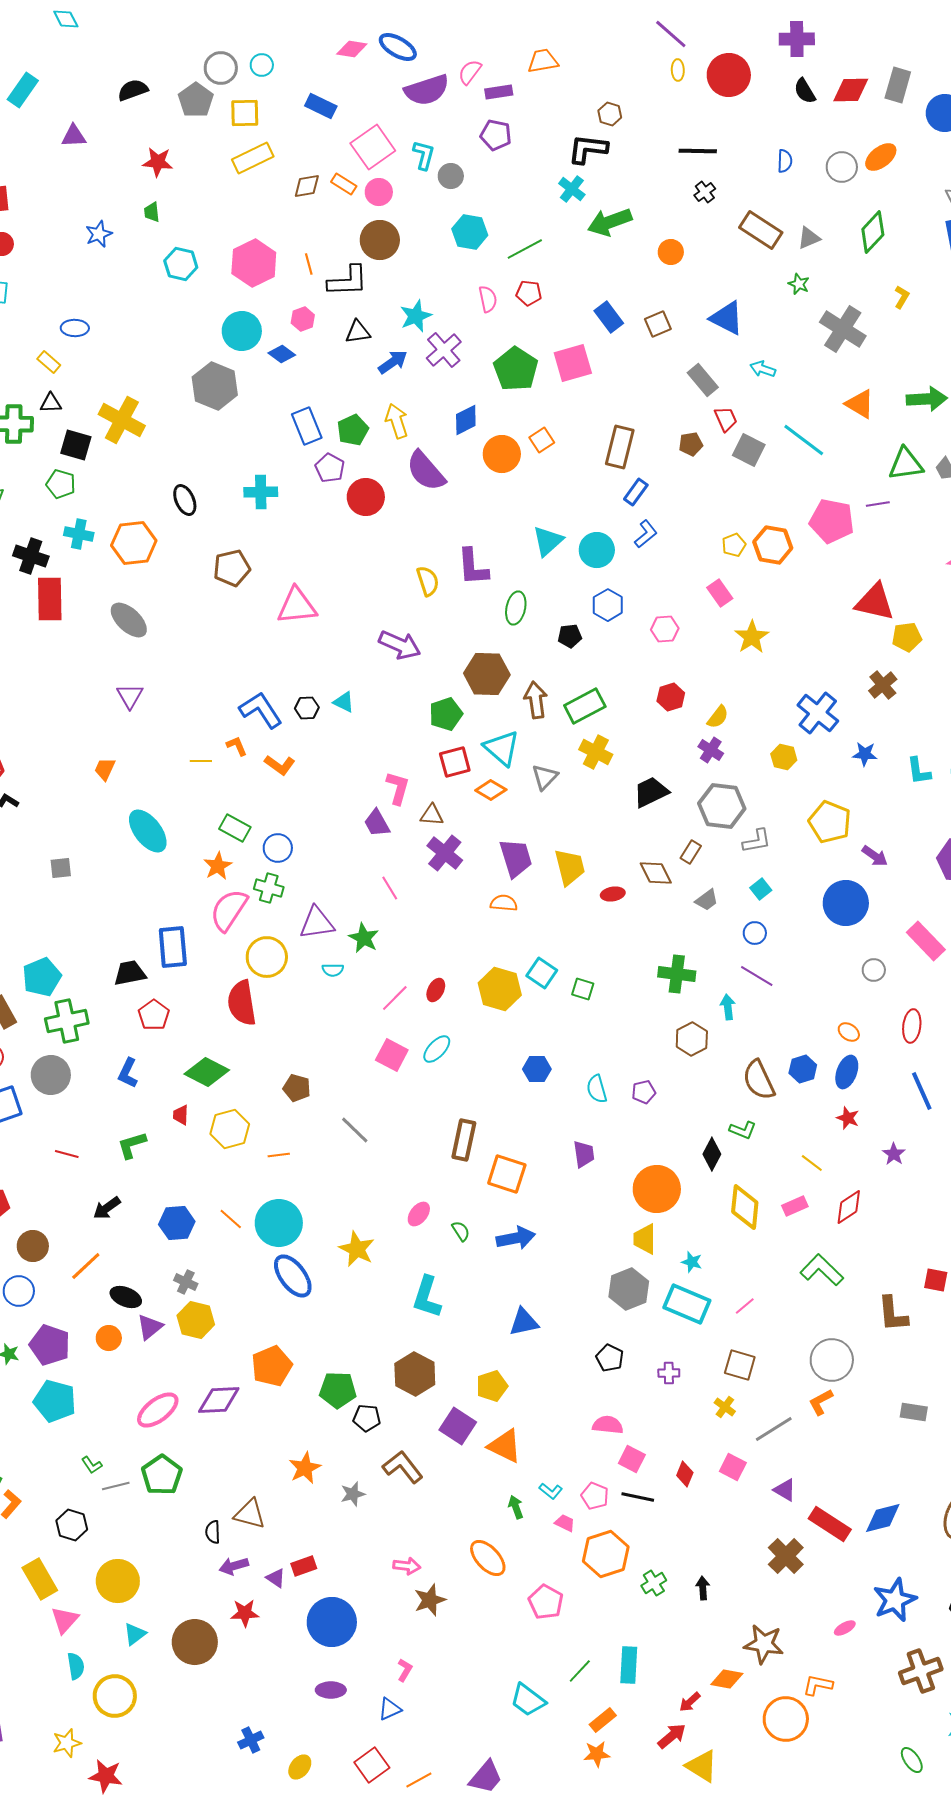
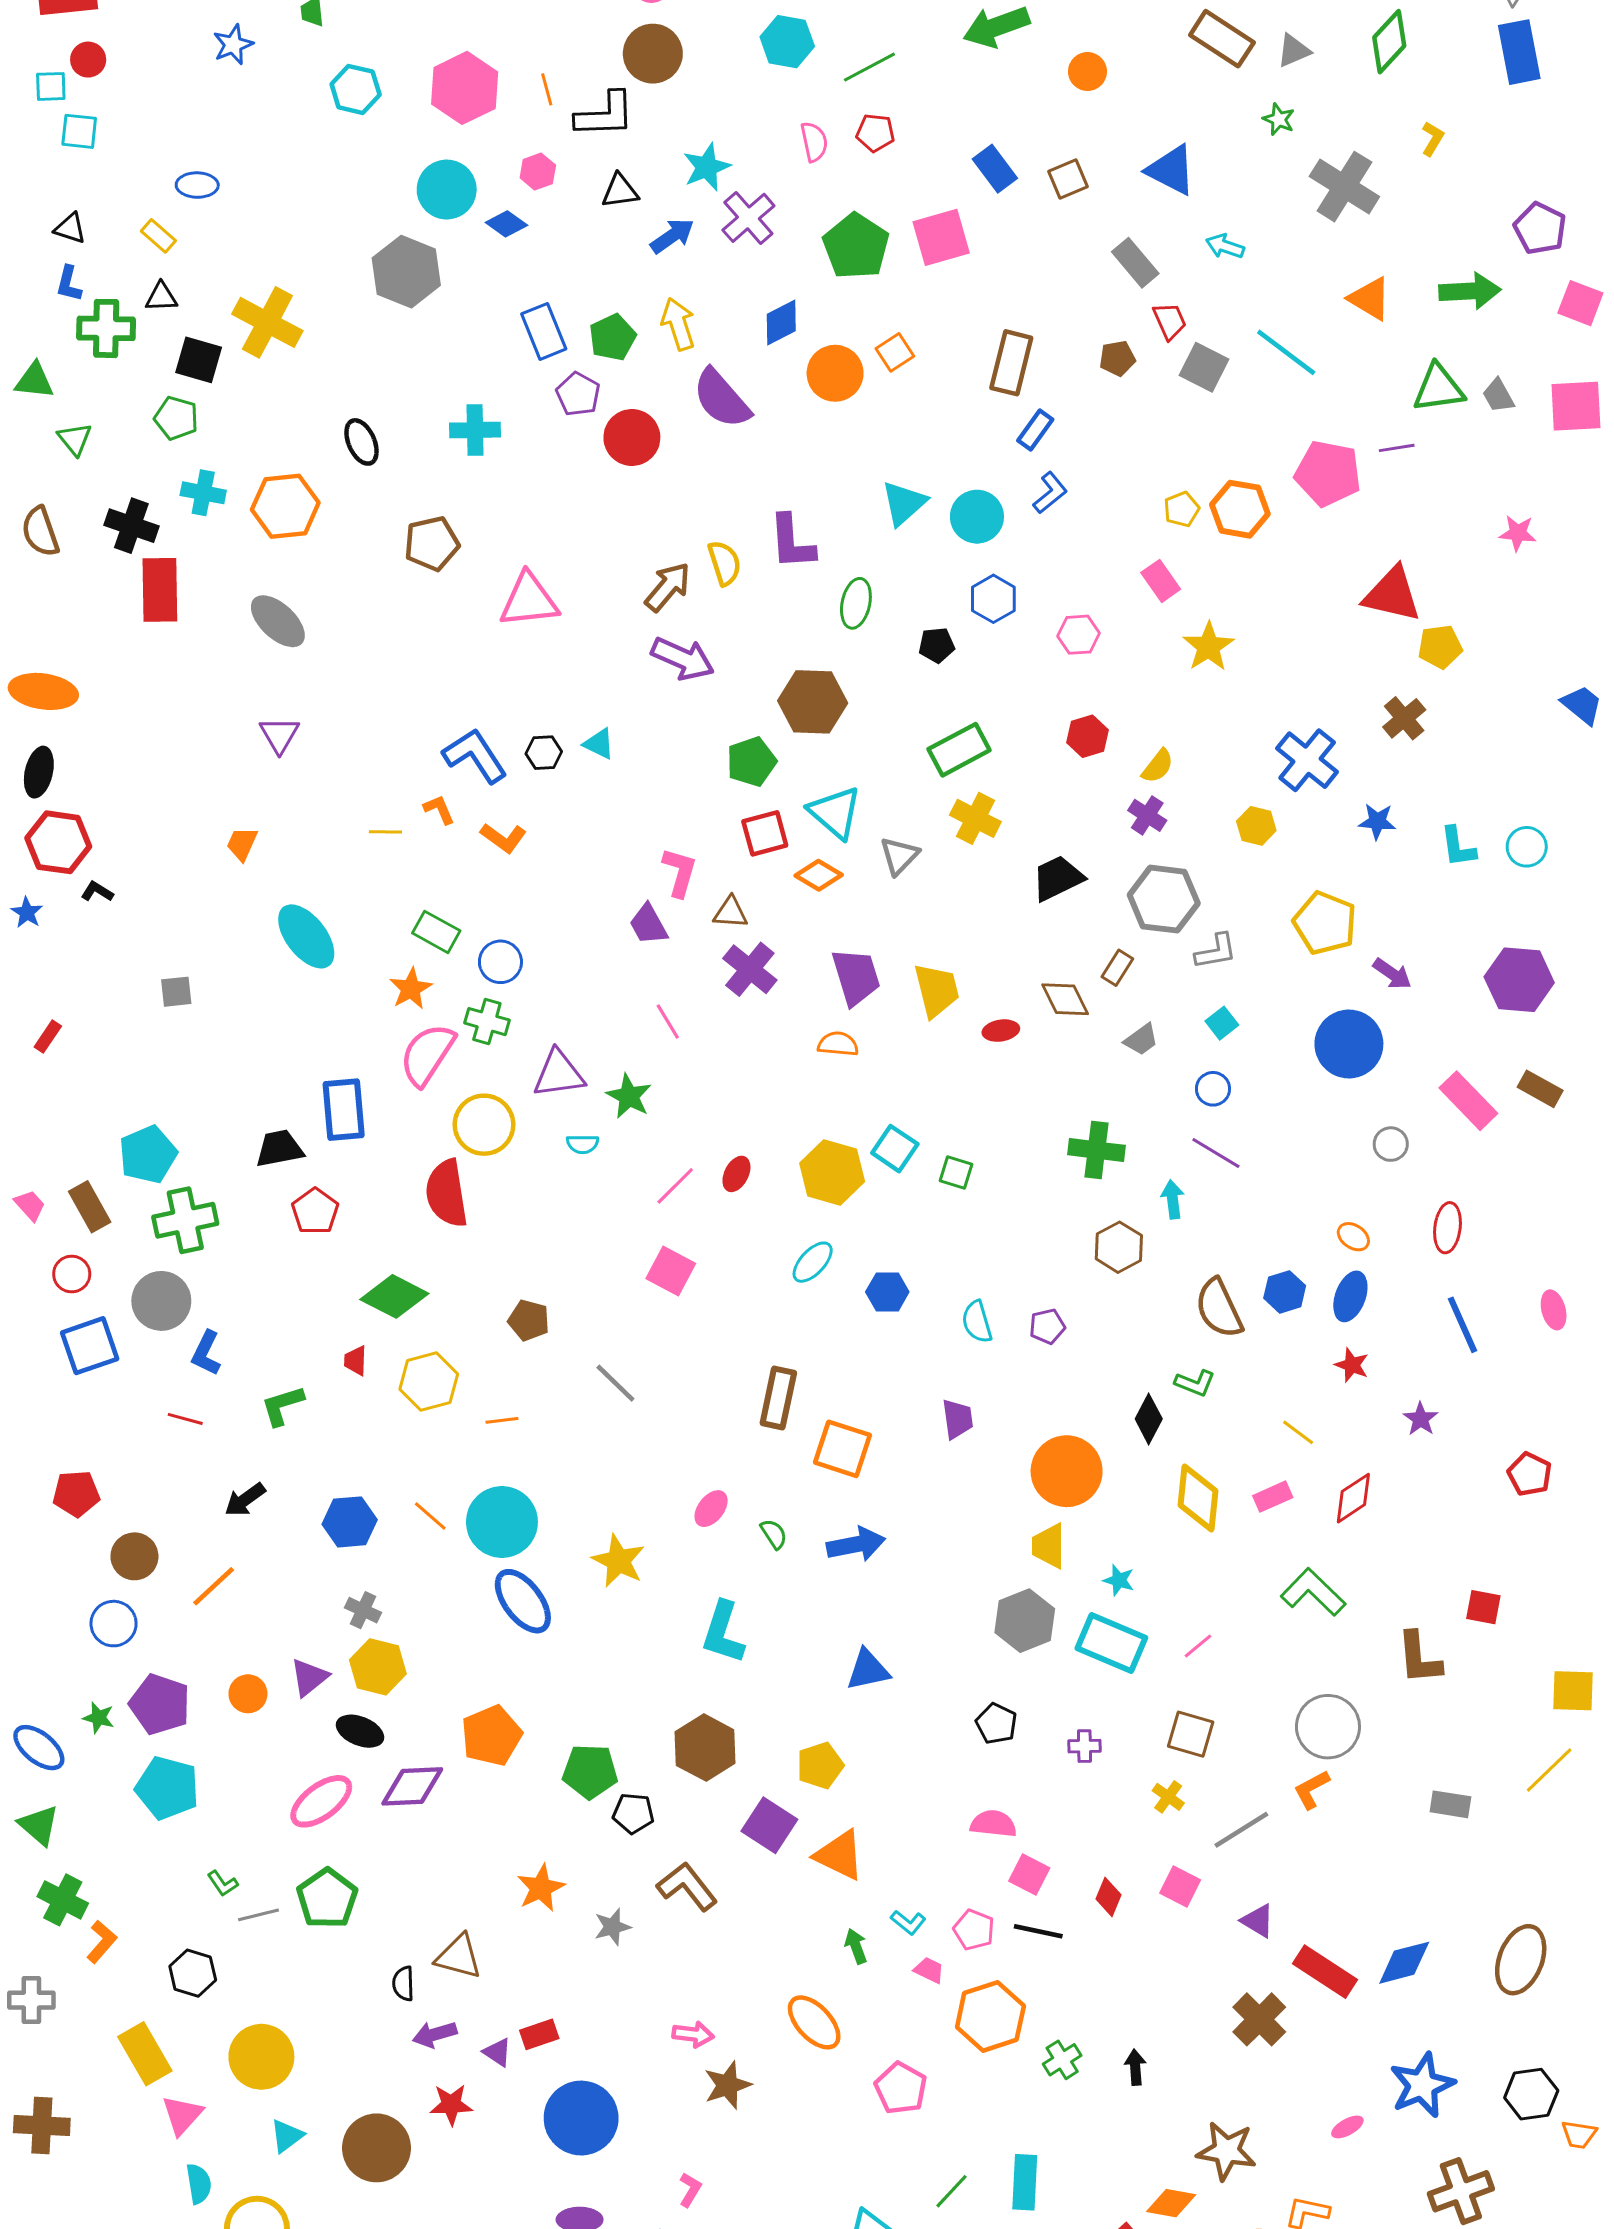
brown arrow: (536, 700) -> (668, 587), moved, turned 48
cyan ellipse: (437, 1049) -> (813, 1262), moved
blue L-shape: (128, 1073) -> (206, 1353), moved
black ellipse: (126, 1297) -> (360, 1731), moved

